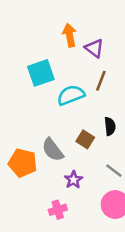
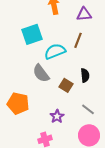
purple triangle: (94, 48) -> (84, 14), moved, turned -42
gray semicircle: (53, 150) -> (41, 73), moved

